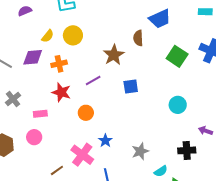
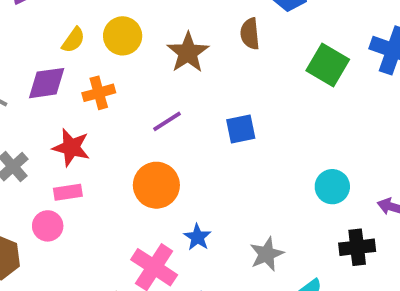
brown star: (114, 55) -> (188, 53), moved
red star: (61, 92) -> (71, 147), moved
cyan circle: (178, 105) -> (332, 187), moved
orange circle: (86, 113) -> (156, 185), size x1.5
pink circle: (34, 137) -> (48, 226), moved

